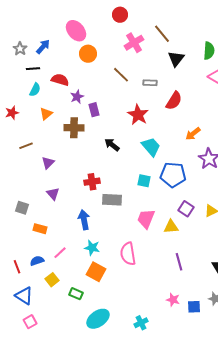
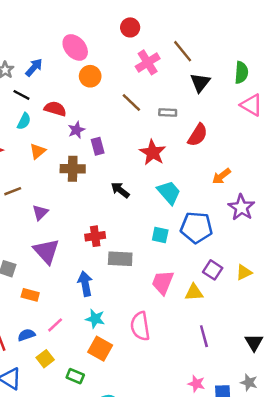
black line: (33, 69) -> (21, 95), turned 32
purple triangle: (53, 194) -> (46, 251), size x1.6

